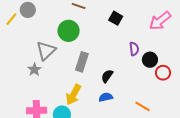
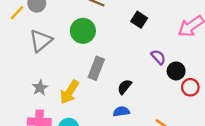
purple semicircle: (134, 49) -> (158, 57), turned -40
gray triangle: (46, 51) -> (41, 41), moved
gray star: (34, 70) -> (40, 88), moved
yellow arrow: (73, 95) -> (69, 92), moved

